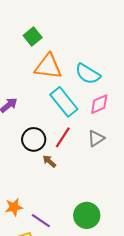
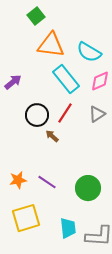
purple line: (41, 221) -> (47, 182), moved

